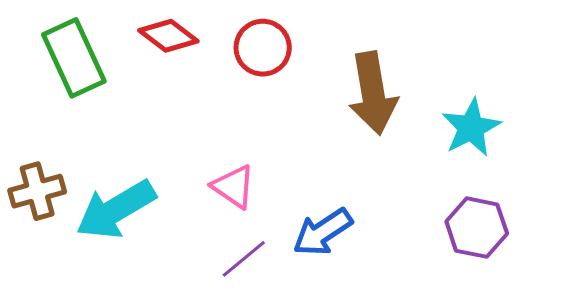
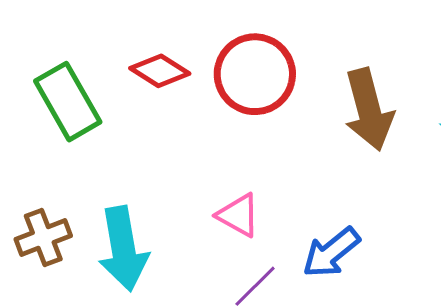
red circle: (263, 48) -> (255, 74), size x1.4
cyan arrow: (116, 210) -> (123, 249), turned -64

